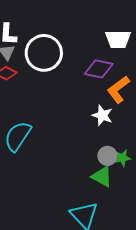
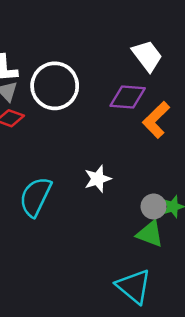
white trapezoid: (118, 39) -> (147, 56), turned -120
white star: (102, 115) -> (98, 179), moved, turned -30

